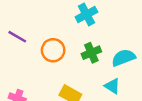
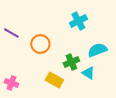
cyan cross: (86, 14) -> (78, 21), moved
green cross: (91, 53) -> (71, 62), moved

